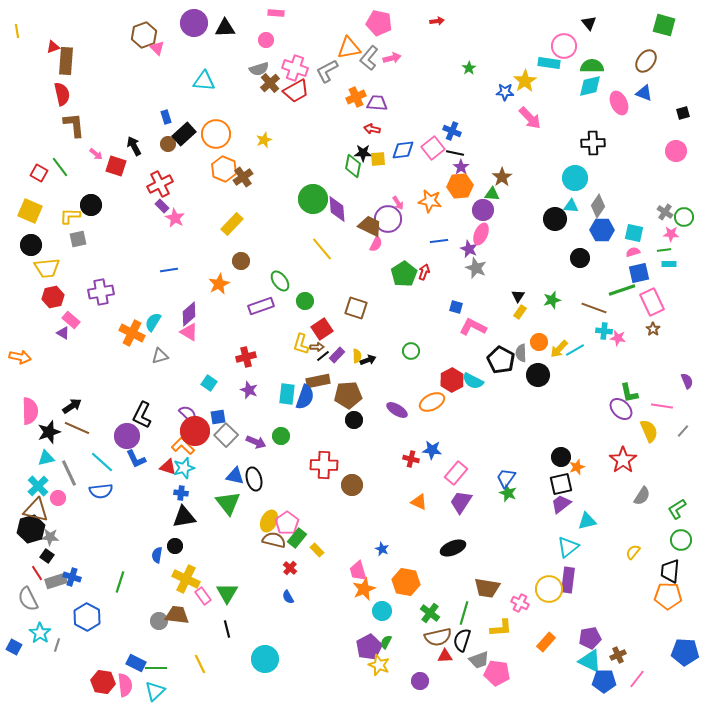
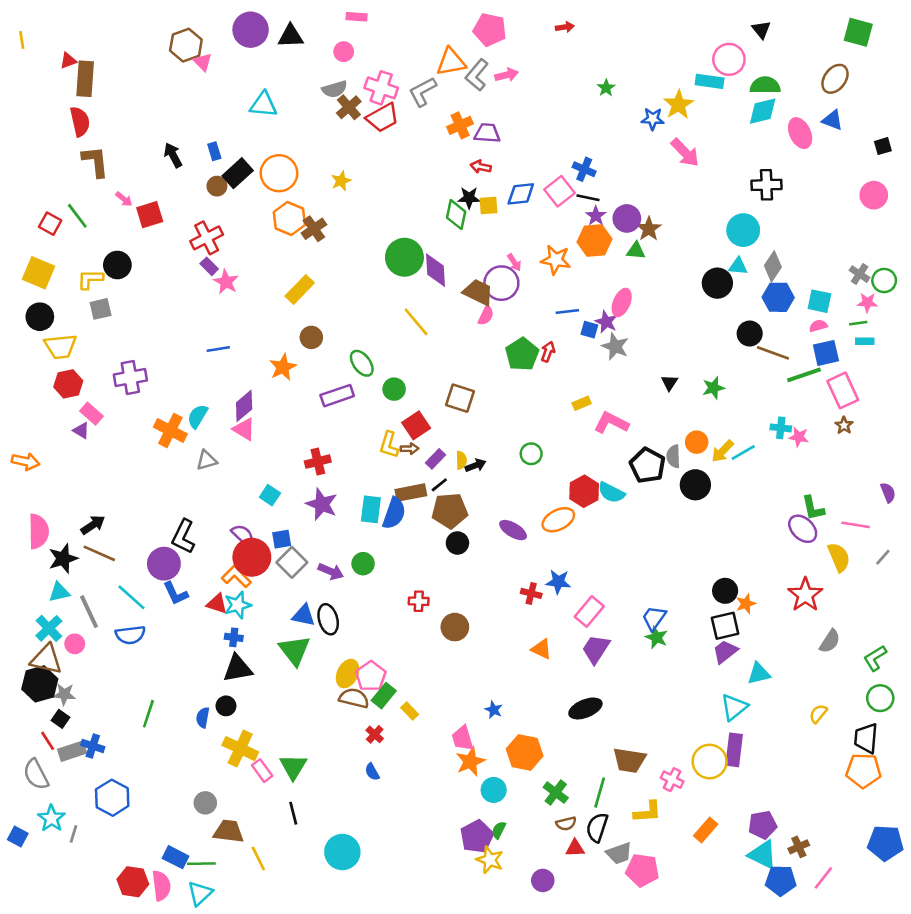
black arrow: (134, 146) -> (173, 155), moved
red square: (116, 166) -> (150, 215), turned -35
purple circle: (483, 210) -> (627, 218), moved
blue square: (456, 307) -> (589, 330), moved
brown line: (594, 308) -> (773, 353), moved
yellow rectangle: (520, 312) -> (582, 403), moved, turned 32
black line: (323, 356) -> (439, 485), moved
purple star: (249, 390) -> (322, 504), size x1.4
red cross: (324, 465) -> (419, 601), size x0.6
green line: (120, 582) -> (148, 714), moved
brown trapezoid: (177, 615) -> (229, 831), moved
brown semicircle: (438, 637) -> (566, 824), size x0.6

